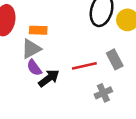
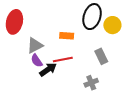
orange rectangle: (38, 30) -> (67, 36), moved
red line: (84, 66) -> (63, 60), moved

